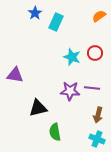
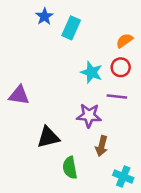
orange semicircle: (99, 16) -> (124, 41), moved
purple line: (92, 88) -> (117, 96), moved
brown arrow: (98, 115) -> (102, 146), moved

